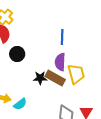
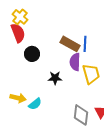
blue line: (62, 37) -> (85, 44), moved
brown rectangle: (55, 78) -> (70, 44), moved

